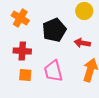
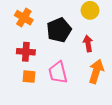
red arrow: (82, 43) -> (88, 43), turned 70

